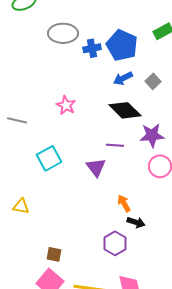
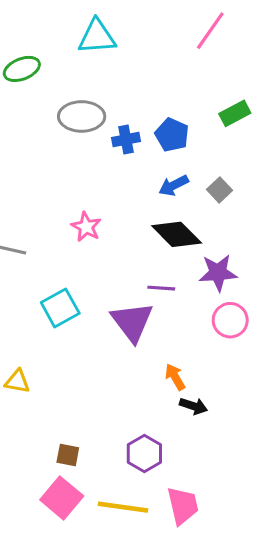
blue pentagon: (122, 45) -> (172, 135), size x0.7
purple triangle: (96, 167) -> (132, 322), size x1.4
purple hexagon: (115, 243) -> (144, 454), moved

